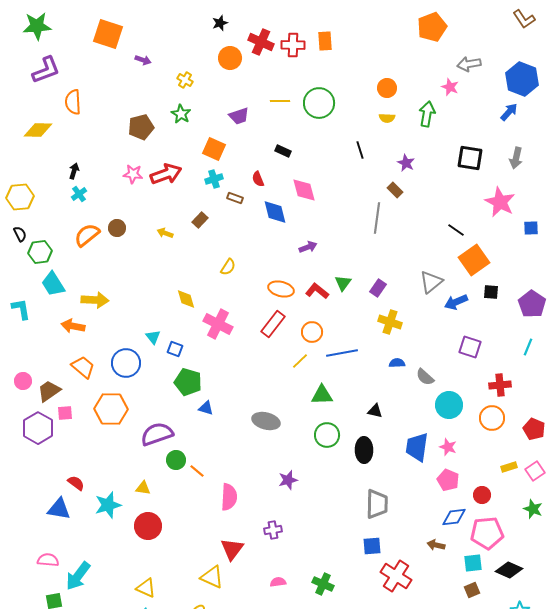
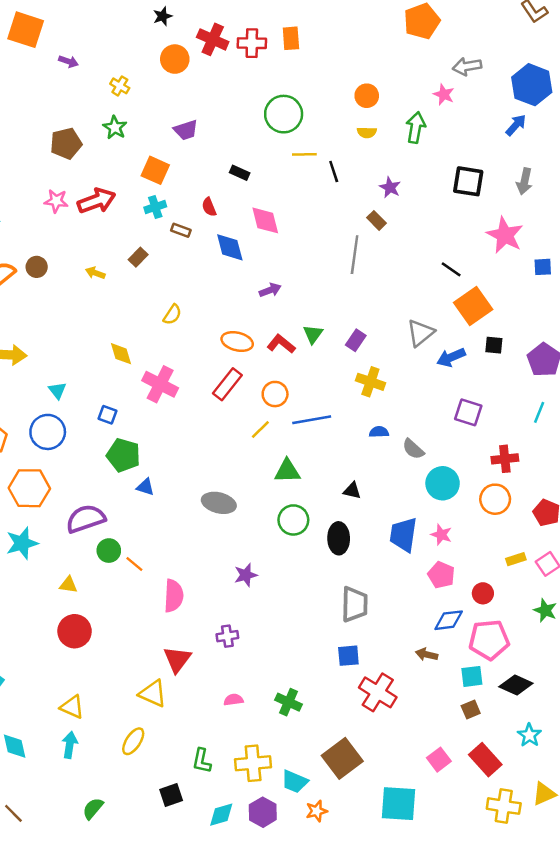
yellow line: (280, 101) -> (304, 154), moved
cyan triangle: (153, 337) -> (57, 390), moved
cyan star: (108, 505) -> (22, 543), moved

